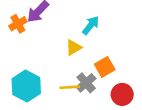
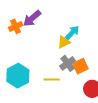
yellow triangle: (74, 48) -> (64, 42), moved
gray cross: (86, 83) -> (68, 63), moved

